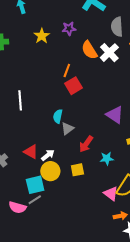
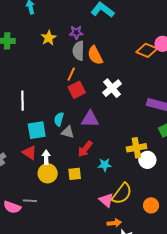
gray semicircle: (117, 27) -> (78, 51), moved
white cross: (109, 53) -> (112, 88), moved
purple triangle: (115, 115) -> (90, 119), moved, turned -36
gray triangle: (67, 129) -> (68, 132), turned 48
white arrow: (48, 155) -> (46, 157), turned -56
cyan square: (35, 185) -> (37, 130), moved
gray line: (35, 200) -> (30, 201), turned 32

